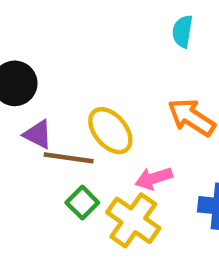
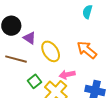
purple triangle: (38, 134) -> (29, 38), moved
brown line: (69, 158) -> (16, 59), moved

